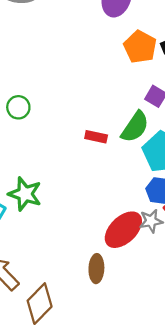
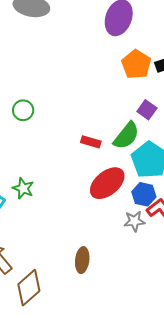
green star: (25, 194) -> (23, 188), size x0.7
red ellipse: (123, 230) -> (107, 183), moved

